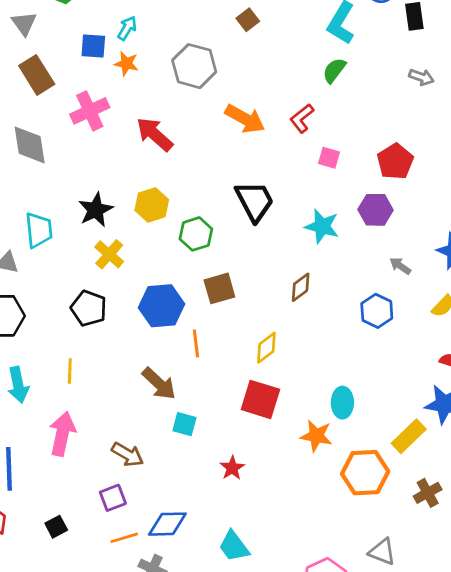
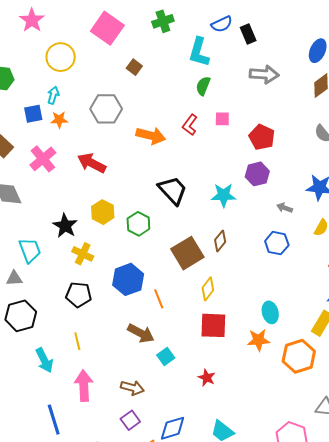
gray arrow: (421, 77) -> (264, 74), size x1.6
pink square: (329, 158) -> (222, 119), moved
brown square: (219, 288) -> (187, 253), moved, size x1.4
cyan square: (184, 424) -> (166, 356), turned -36

